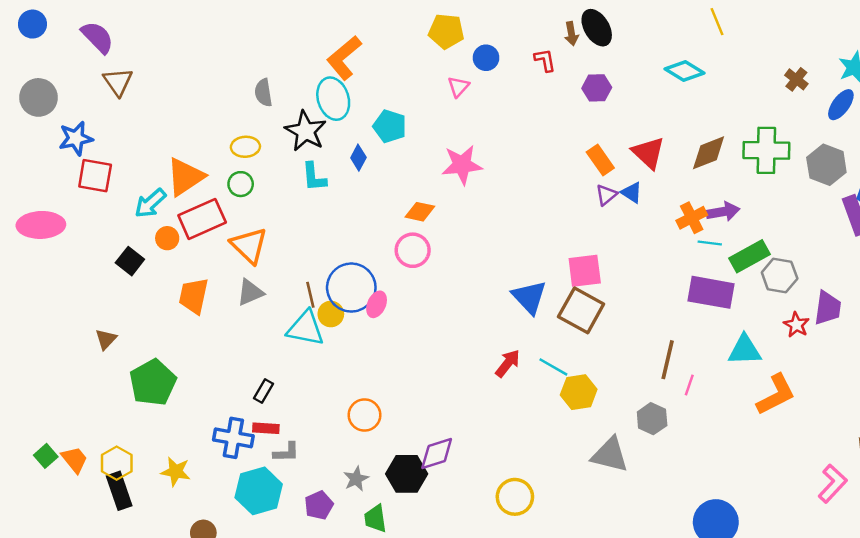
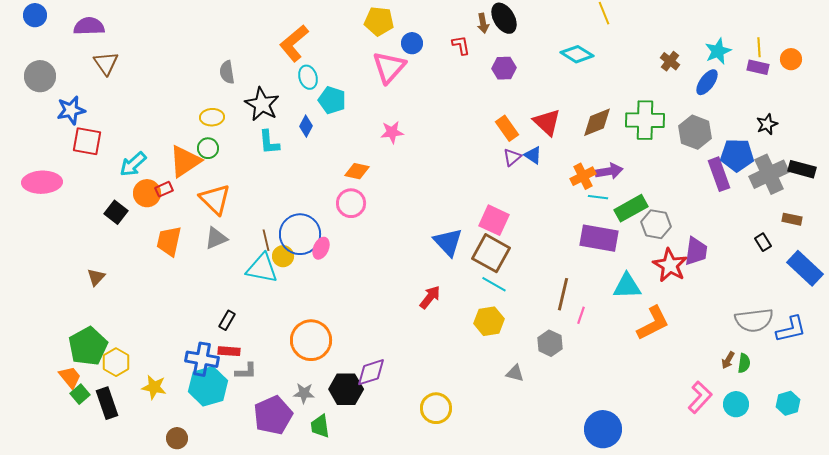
purple semicircle: (97, 37) -> (89, 26), turned -48
pink triangle: (458, 87) -> (389, 67), size x1.8
cyan ellipse: (333, 99) -> (308, 77), moved, size x0.7
pink star: (462, 165) -> (392, 132), size x0.7
orange triangle: (185, 177) -> (185, 161), moved
red rectangle: (202, 219) -> (164, 189), moved, size x0.5
orange circle: (167, 238) -> (147, 193), size x1.4
pink square: (585, 271) -> (494, 220), turned 32
red star: (796, 325) -> (670, 265), size x1.6
cyan line: (553, 367) -> (494, 284), moved
green pentagon: (153, 383) -> (88, 346), moved
orange circle: (365, 415) -> (311, 340), size x1.5
gray triangle: (610, 455) -> (515, 373), size x0.6
green square: (46, 456) -> (80, 394), moved
yellow hexagon: (117, 463) -> (116, 362), moved
gray star: (356, 479) -> (304, 393), turned 30
cyan hexagon: (259, 491) -> (208, 386), moved
purple pentagon: (319, 505) -> (273, 415), size x1.6

